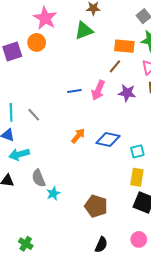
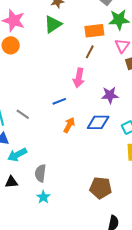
blue line: (74, 91) -> (59, 101), moved
purple star: (127, 93) -> (110, 95), moved
gray semicircle: (39, 178) -> (40, 173), turned 42
cyan star: (53, 193) -> (43, 197), moved

